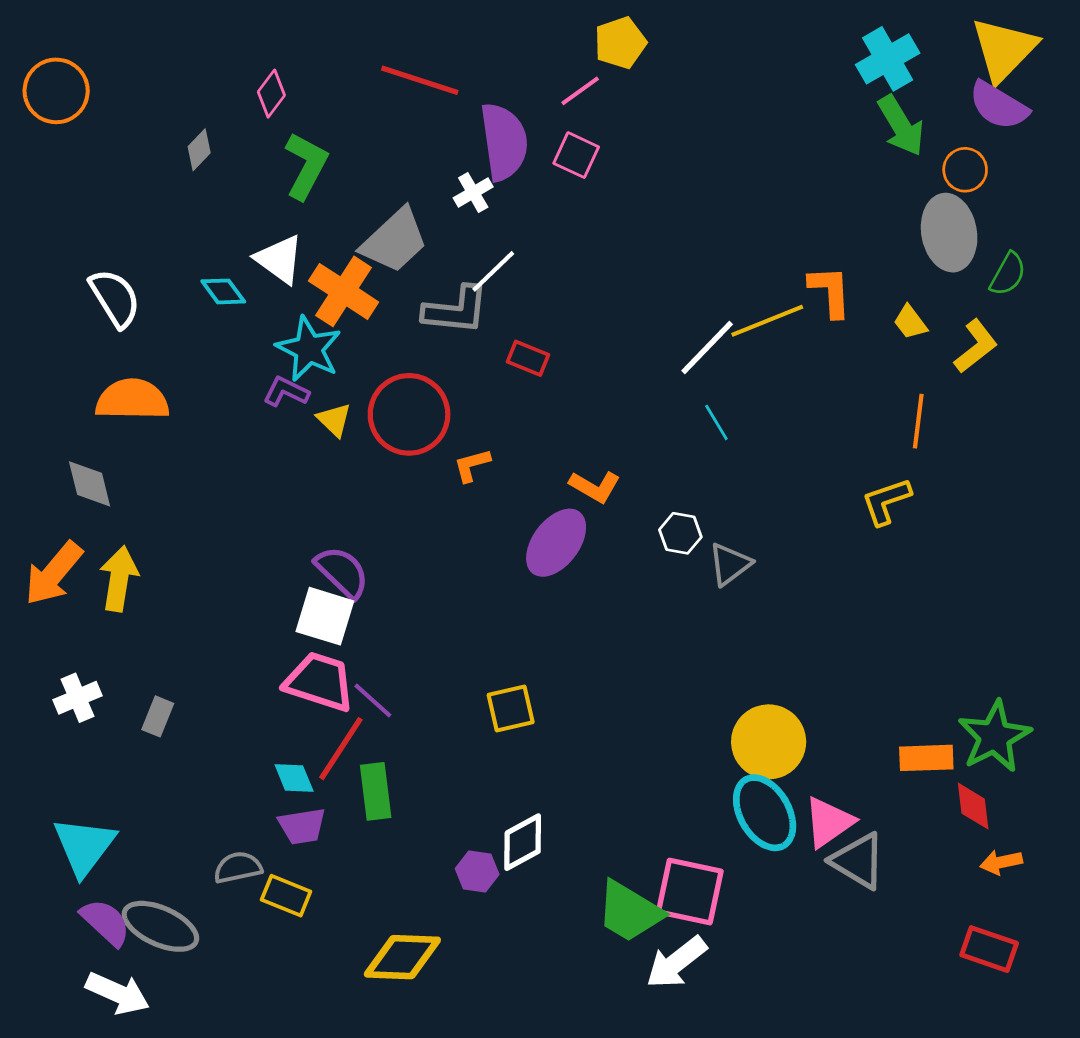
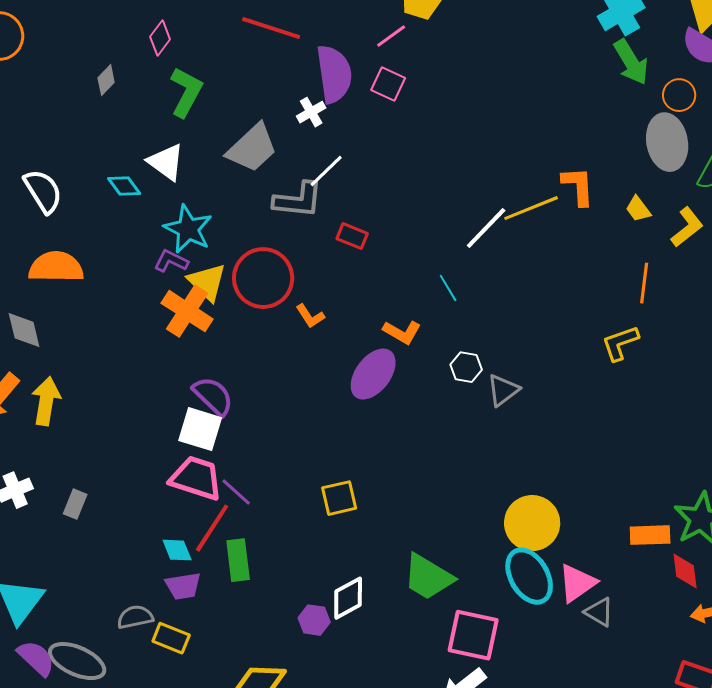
orange cross: (344, 291) -> (187, 311), moved
yellow triangle: (334, 420) -> (207, 282), size x1.5
cyan line: (716, 422) -> (448, 288), moved
orange L-shape: (472, 465) -> (310, 316), turned -108
gray triangle: (858, 861) -> (599, 612), size x0.7
green trapezoid: (630, 912) -> (428, 577), moved

